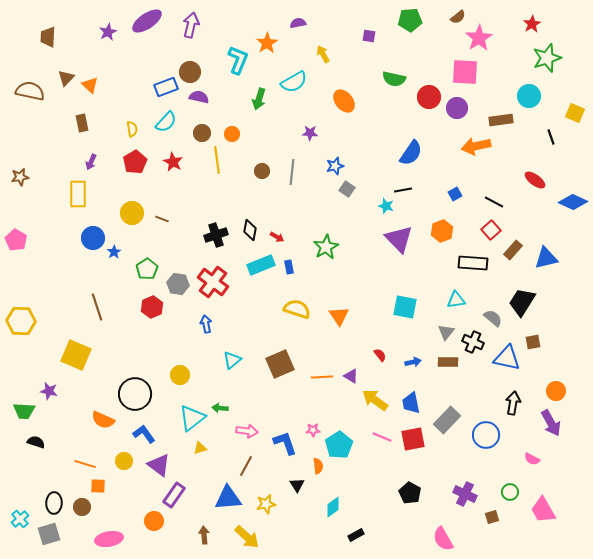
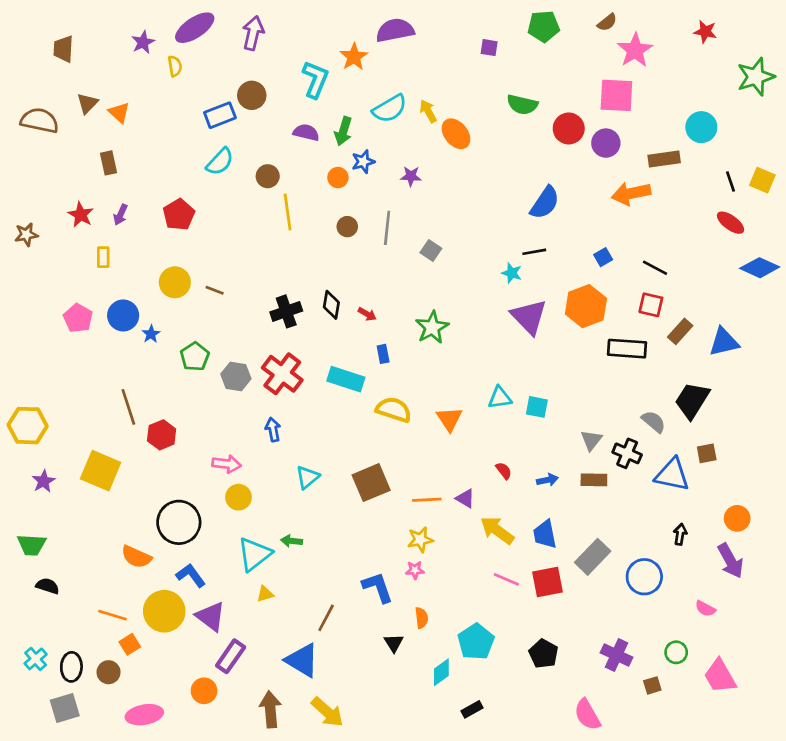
purple semicircle: (298, 23) -> (395, 30), size x1.8
red star: (532, 24) -> (705, 32), turned -30
yellow arrow: (323, 54) -> (428, 111), moved
green star: (547, 58) -> (756, 77), moved
purple semicircle: (199, 97) -> (306, 132), moved
yellow square: (575, 113) -> (762, 180), moved
yellow semicircle: (132, 129) -> (175, 66), moved
orange circle: (232, 134) -> (338, 178), moved
red star: (173, 162) -> (81, 215), moved
blue star: (335, 166) -> (363, 162), moved
red ellipse: (535, 180) -> (731, 223), moved
gray square: (347, 189) -> (431, 250), moved
yellow rectangle: (78, 194) -> (103, 257), size x0.6
red square: (491, 230) -> (651, 305), turned -36
orange hexagon: (442, 231) -> (586, 306), size x1.4
pink pentagon: (16, 240) -> (78, 318), moved
cyan rectangle: (261, 265) -> (346, 379), moved, turned 40
cyan triangle: (456, 300) -> (500, 398), moved
red hexagon: (152, 307) -> (162, 435), moved
cyan square: (405, 307) -> (537, 407), size x0.7
purple star: (49, 391) -> (44, 481), moved, turned 30
black arrow: (513, 403) -> (680, 534), size x0.7
pink arrow: (247, 431) -> (227, 464), moved
cyan pentagon: (339, 445) -> (476, 642), moved
yellow circle: (124, 461) -> (164, 611), size x1.8
orange square: (98, 486) -> (130, 644), turned -35
blue triangle: (228, 498) -> (302, 660), turned 36
yellow star: (266, 504) -> (420, 540), moved
cyan cross: (20, 519) -> (36, 659), moved
brown arrow: (204, 535) -> (270, 709), size x1.5

